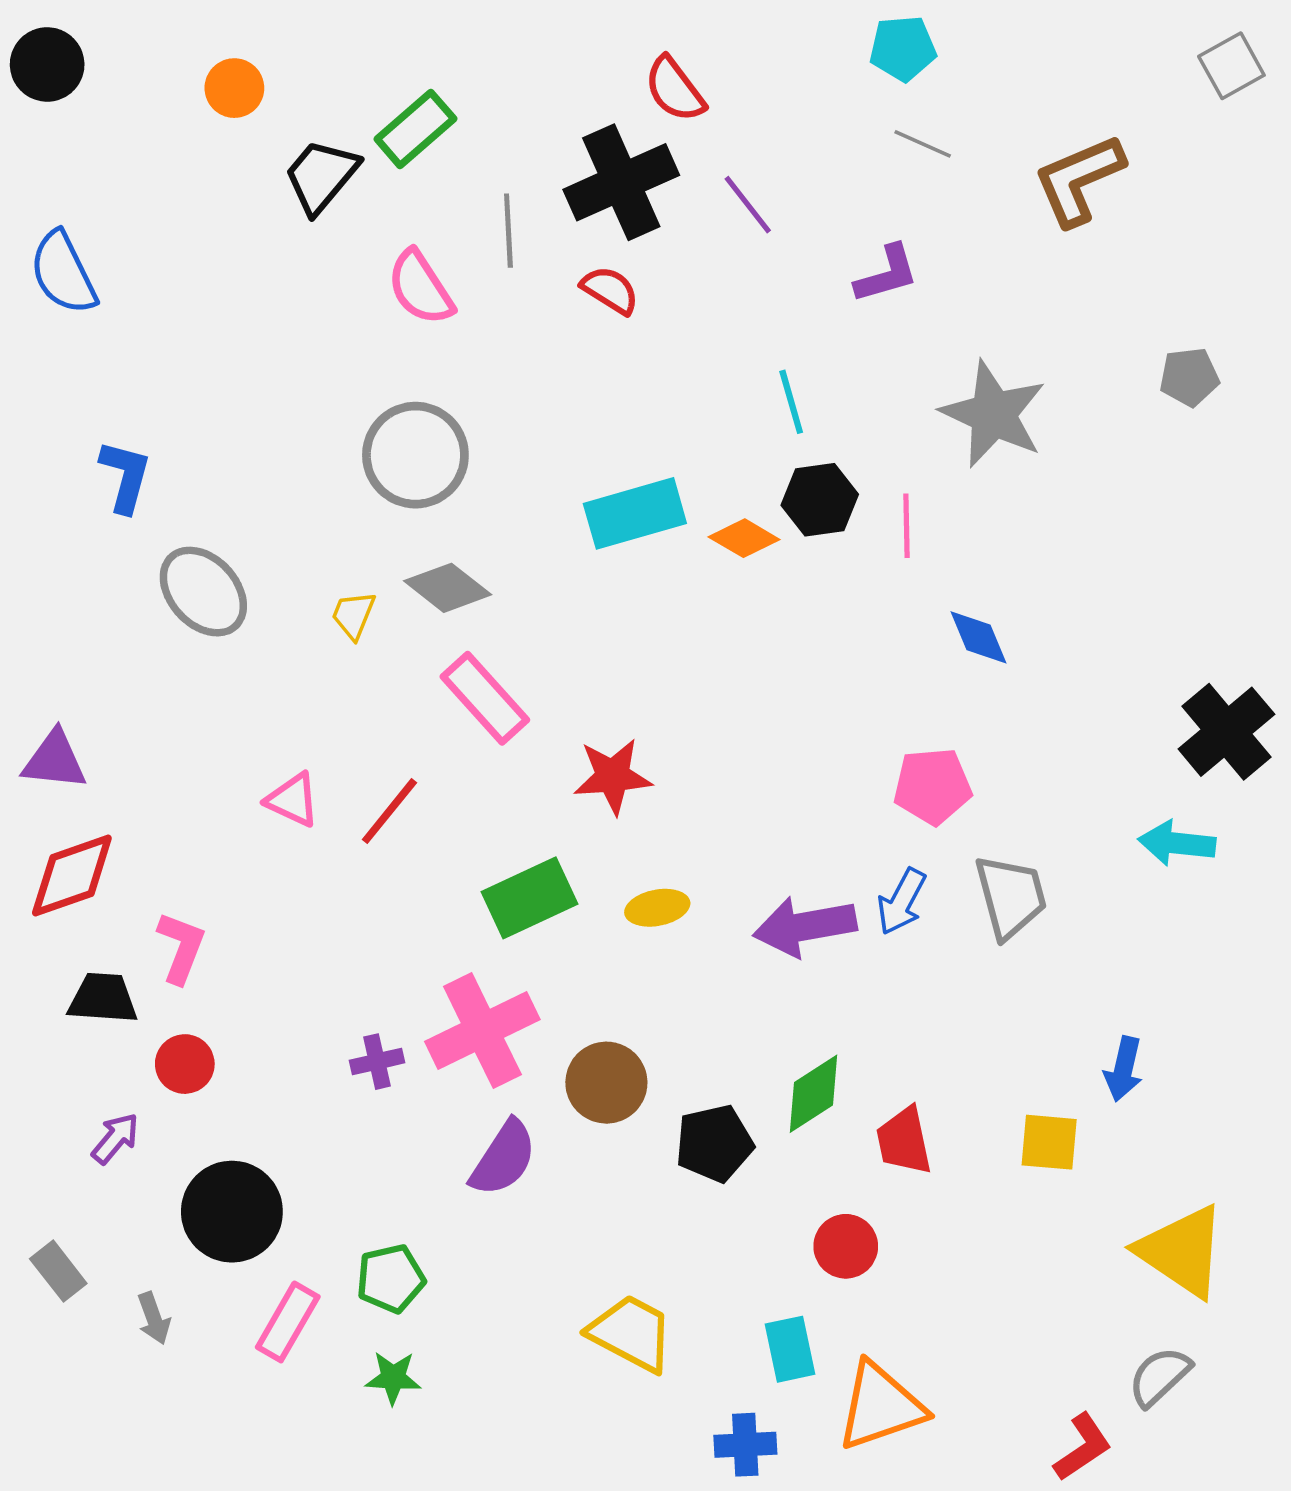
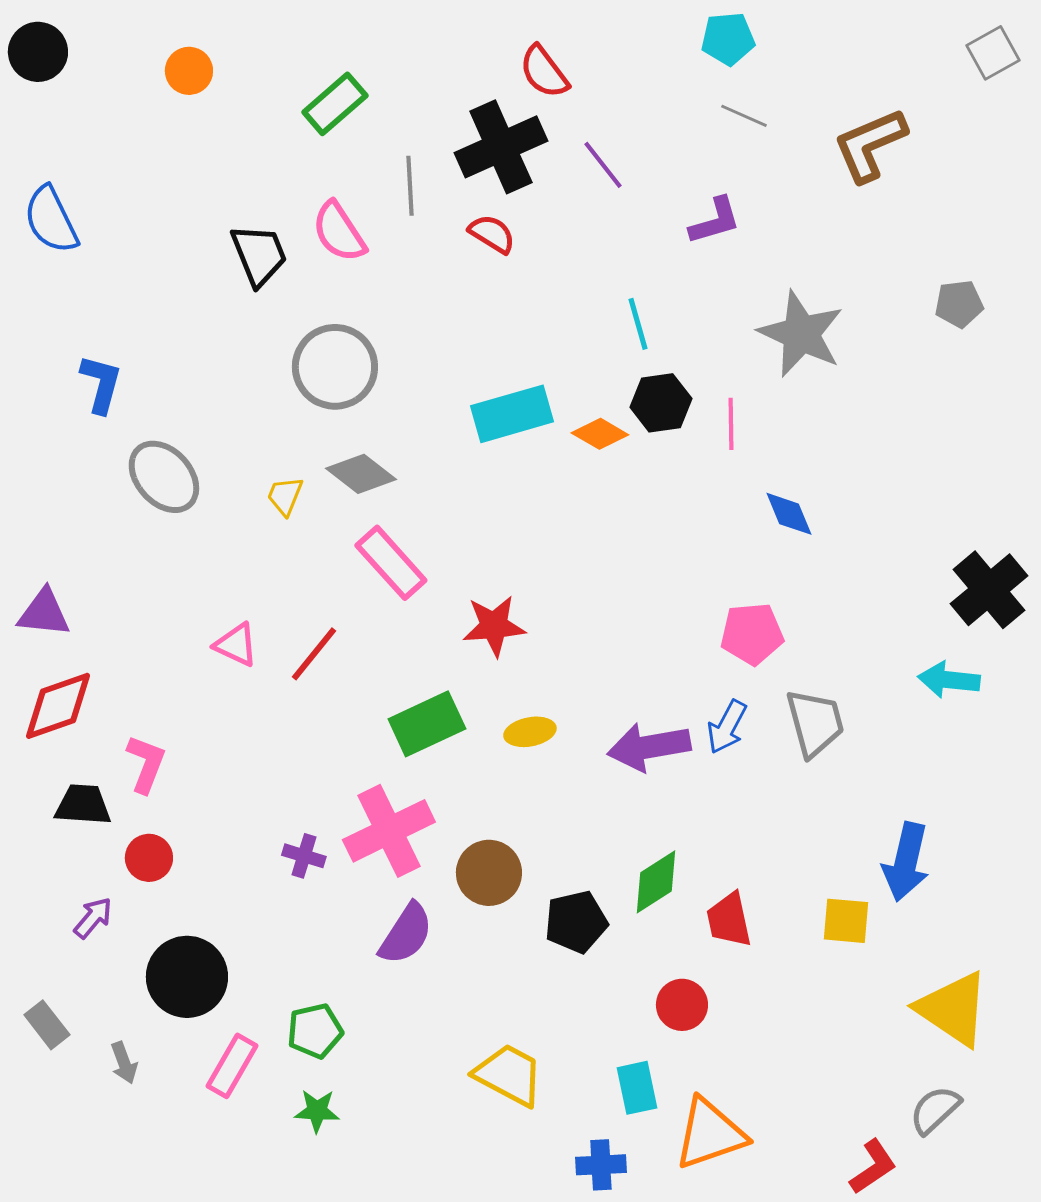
black trapezoid: (321, 176) -> (259, 255), moved, turned 118
purple cross: (377, 1062) -> (304, 856), turned 30
blue arrow: (1124, 1069) -> (906, 862), size x1.5

